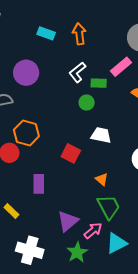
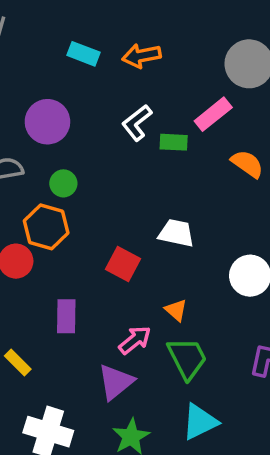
orange arrow: (79, 34) -> (142, 56), turned -95
green circle: (87, 103) -> (63, 183), moved
pink arrow: (93, 231) -> (135, 340), moved

